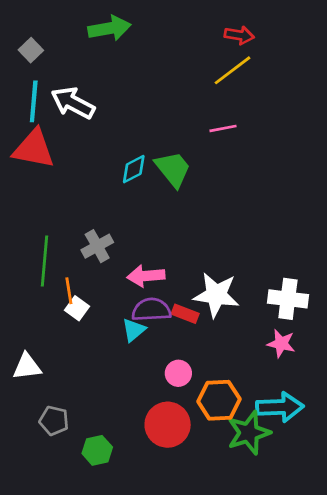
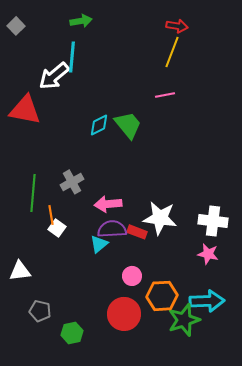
green arrow: (109, 28) -> (81, 21), size x0.7
gray square: (31, 50) -> (16, 26), moved
yellow line: (232, 70) -> (172, 52), turned -32
cyan line: (34, 101) -> (72, 57), moved
white arrow: (73, 103) -> (54, 76), turned -68

